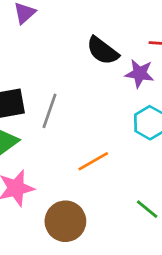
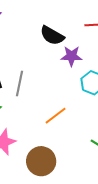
purple star: (140, 73) -> (71, 56), moved

